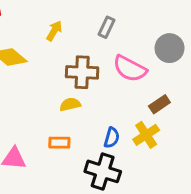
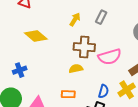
yellow arrow: (54, 31) -> (75, 19), moved
pink semicircle: (130, 69) -> (110, 57), moved, turned -45

